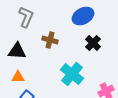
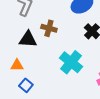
black triangle: (17, 51) -> (28, 39), moved

